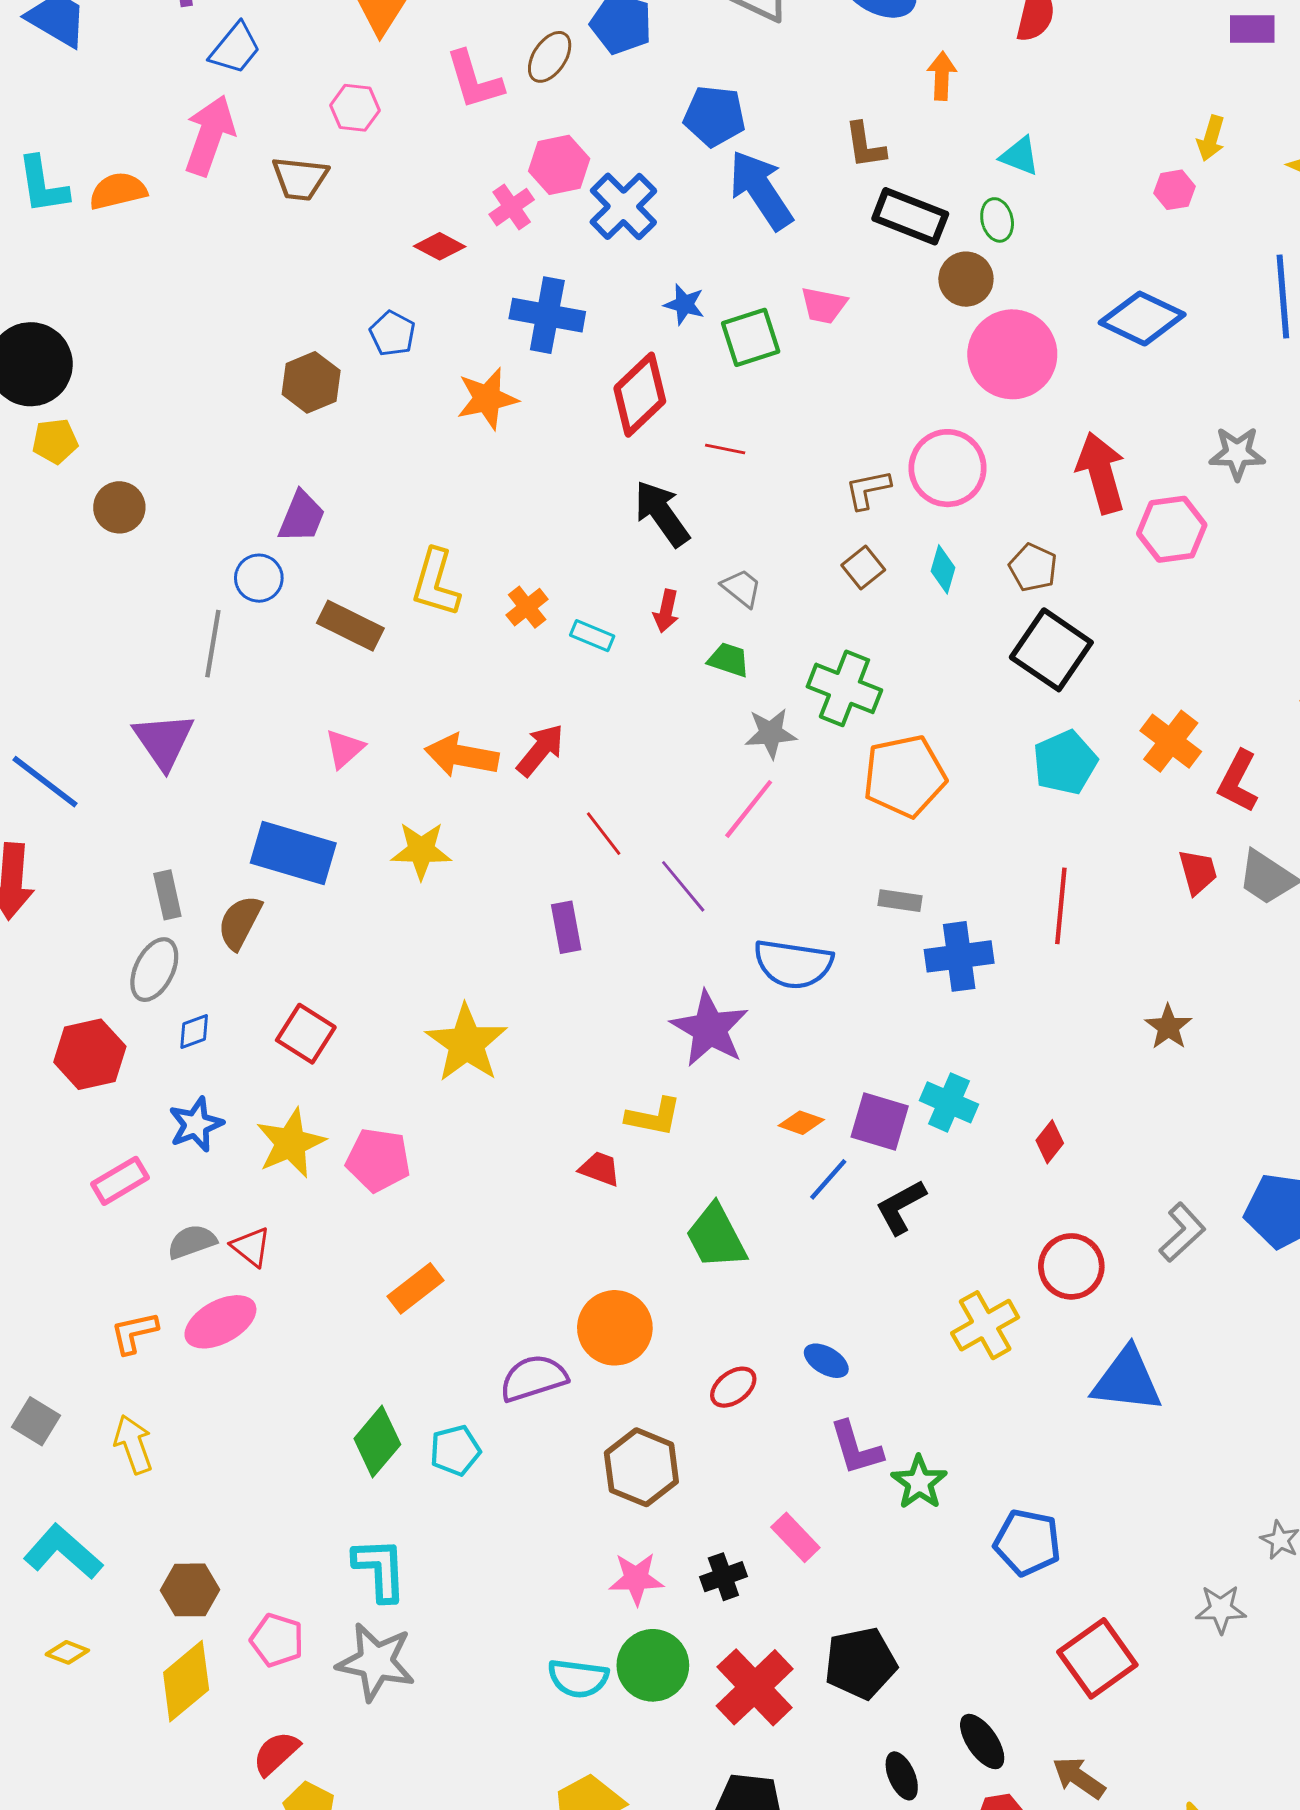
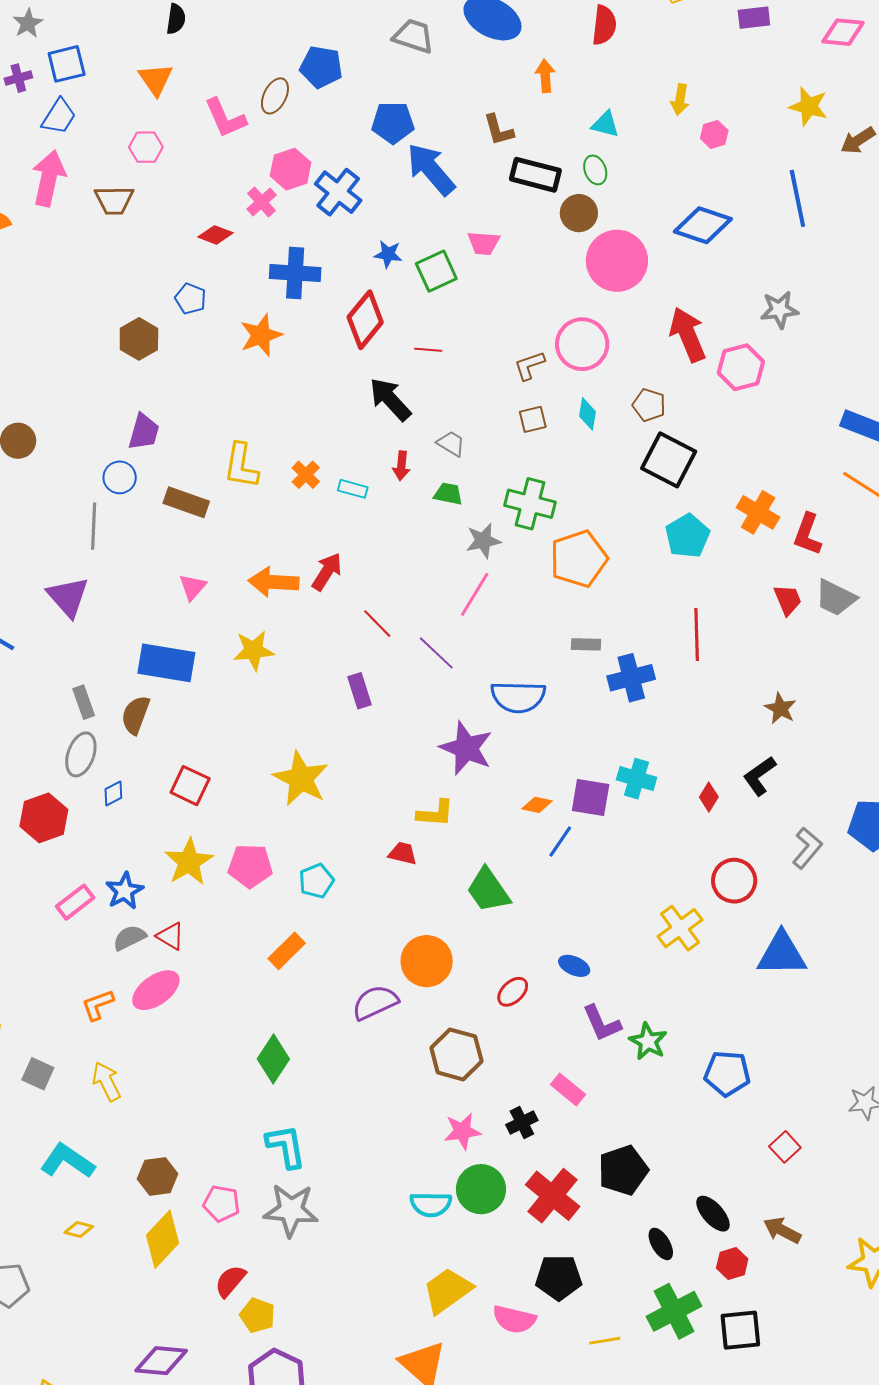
yellow arrow: (1211, 138) -> (680, 100), moved
brown square: (863, 568) -> (533, 419), turned 32
blue star: (196, 1124) -> (125, 891), moved
black L-shape: (901, 1207) -> (760, 776), moved
cyan pentagon: (455, 1450) -> (316, 881), moved
red square: (1097, 1658) -> (785, 1147), size x0.6

